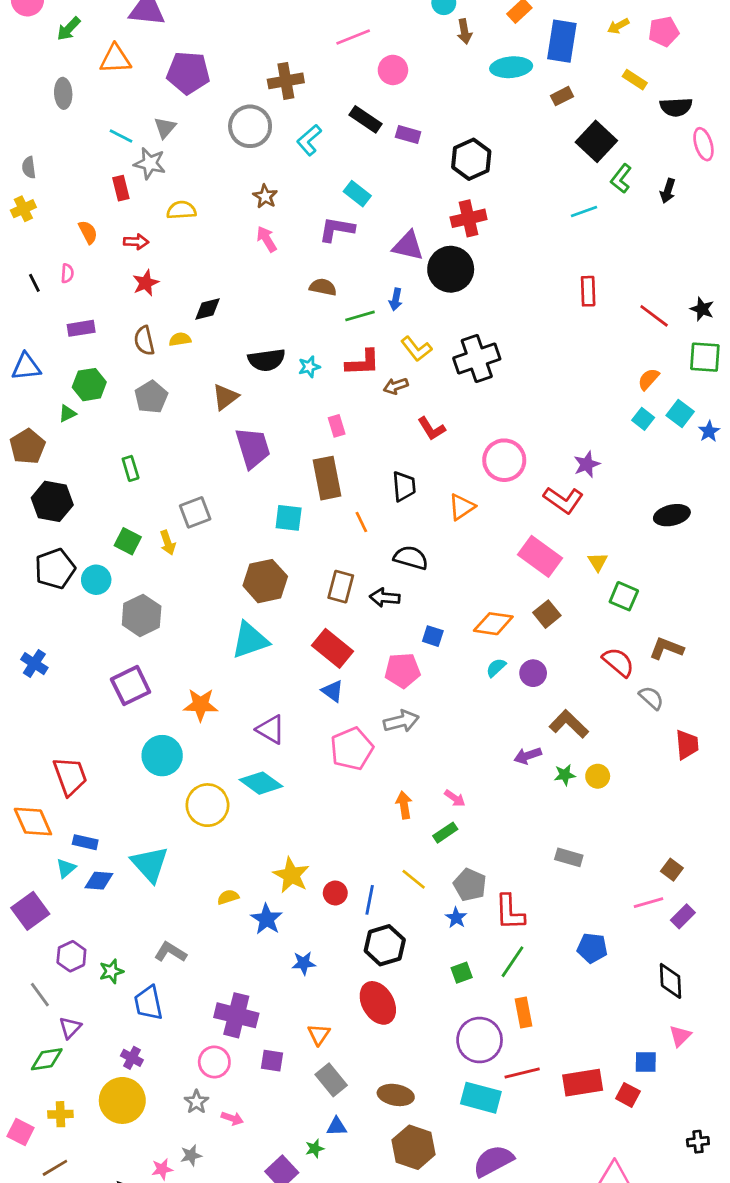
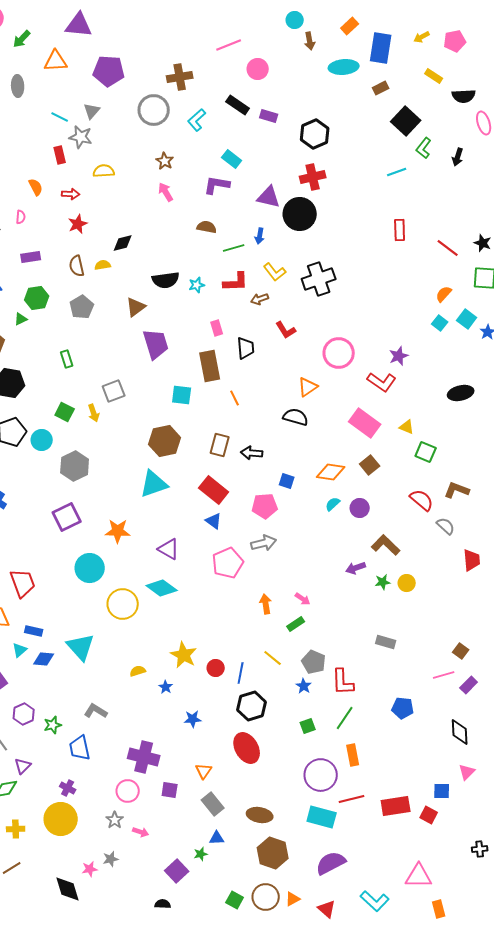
black trapezoid: (404, 486) -> (246, 348), moved
black semicircle: (411, 558) -> (296, 417), moved
yellow triangle: (598, 562) -> (407, 427), turned -35
blue star: (267, 919) -> (166, 687), size x0.6

